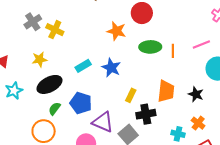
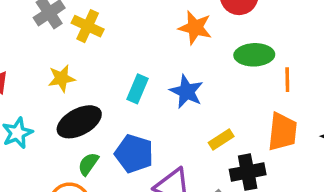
orange line: (173, 51) -> (287, 80), moved
cyan rectangle: (83, 66) -> (138, 89), turned -35
yellow rectangle: (131, 95) -> (221, 140), turned 32

